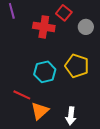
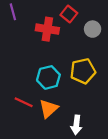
yellow pentagon: (77, 66) -> (83, 71), turned -30
orange triangle: (40, 111) -> (48, 109), moved

